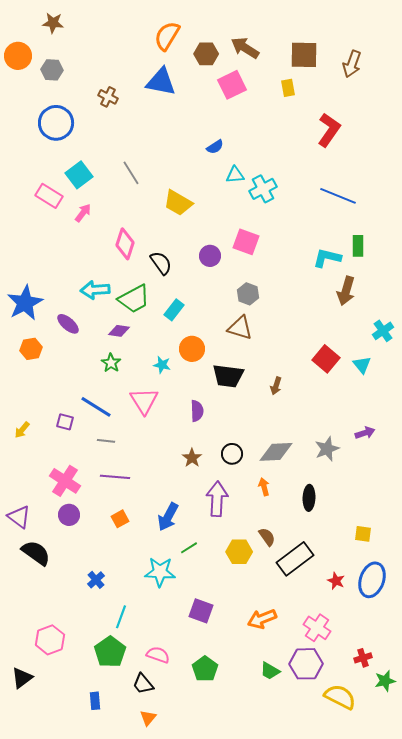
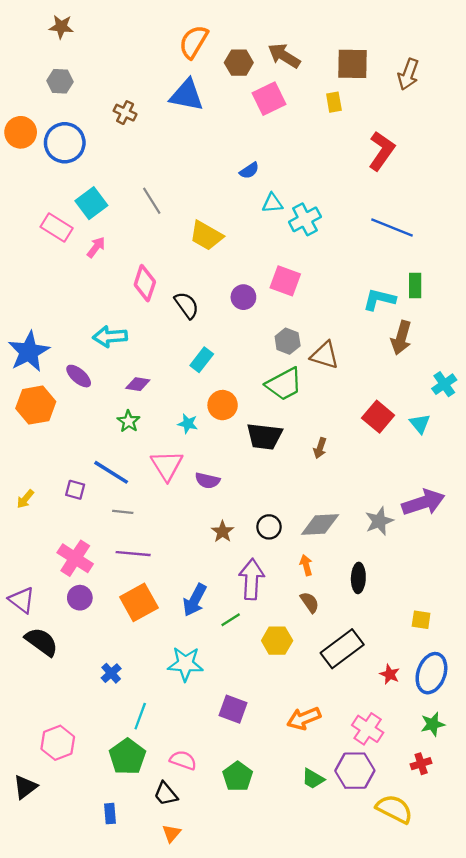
orange circle: (18, 56) -> (21, 132), moved
green trapezoid: (134, 299) -> (284, 384), moved
brown triangle: (240, 328) -> (325, 355), moved
orange hexagon: (31, 349) -> (36, 405), size x1.5
purple semicircle: (197, 411) -> (207, 480), moved, turned 105
purple arrow: (365, 433) -> (423, 503), size x1.8
orange square: (120, 519) -> (139, 602), size x1.8
brown semicircle: (267, 537) -> (310, 602), moved
green line: (189, 548) -> (231, 620), moved
green star: (385, 681) -> (433, 724), moved

